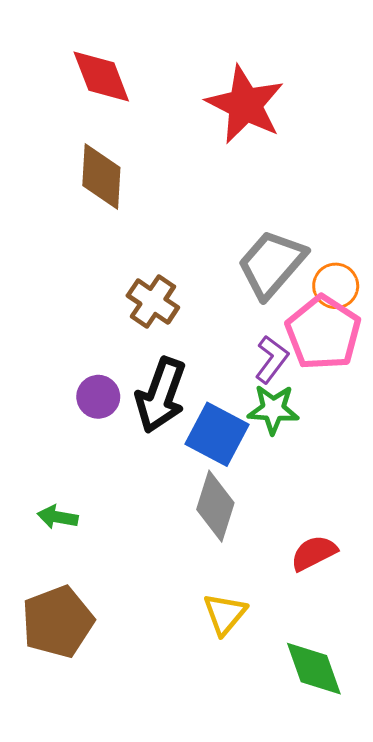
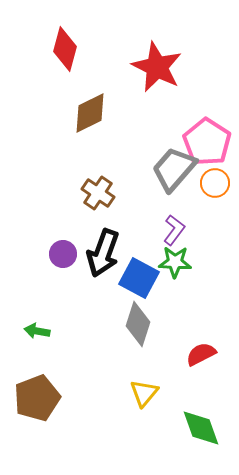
red diamond: (101, 77) -> (65, 49), turned 36
brown diamond: (101, 177) -> (90, 113), moved, turned 60
pink pentagon: (323, 333) -> (207, 142), moved

